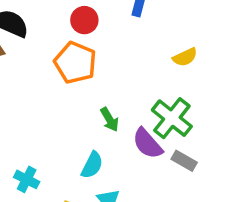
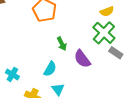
green cross: (172, 118) -> (104, 33), moved
gray rectangle: (184, 161) -> (116, 53), moved

